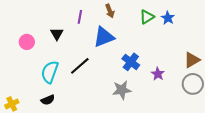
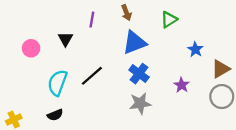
blue star: (168, 18) -> (195, 49), moved
blue triangle: (104, 37) -> (134, 43), moved
blue cross: (131, 62) -> (139, 74), moved

